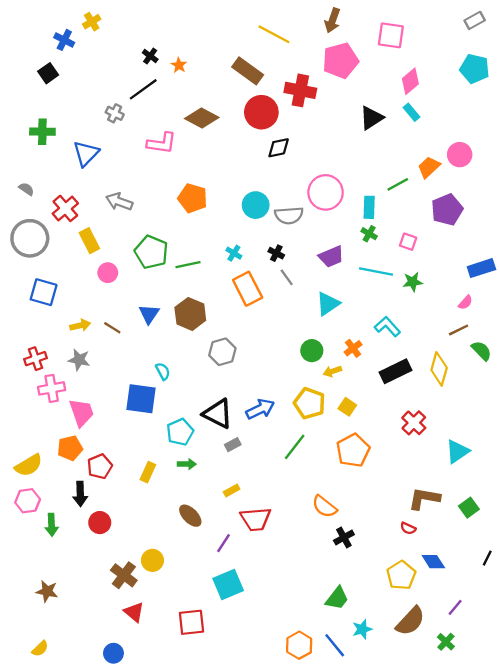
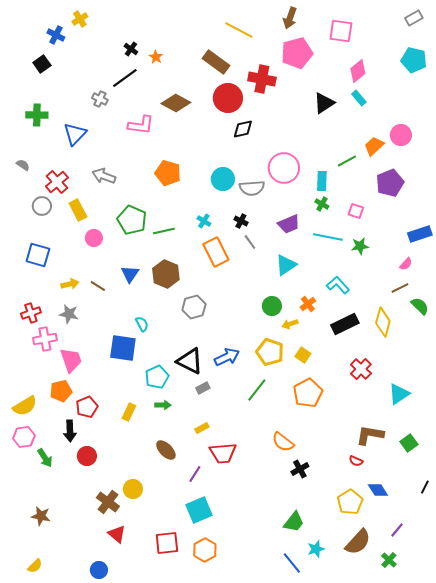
gray circle: (30, 238) -> (42, 206), moved, size x0.6
green arrow: (52, 525) -> (45, 458), turned -30
orange hexagon: (299, 645) -> (205, 550), moved

